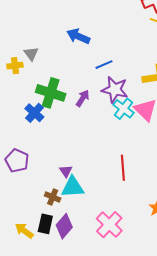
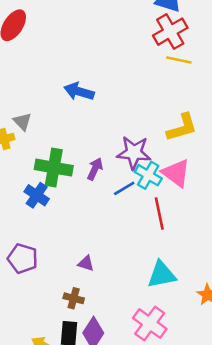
blue line: (104, 65) -> (124, 188), moved
red line: (123, 168) -> (159, 213), moved
purple triangle: (66, 171) -> (86, 263), turned -32
cyan triangle: (73, 187) -> (162, 275), moved

